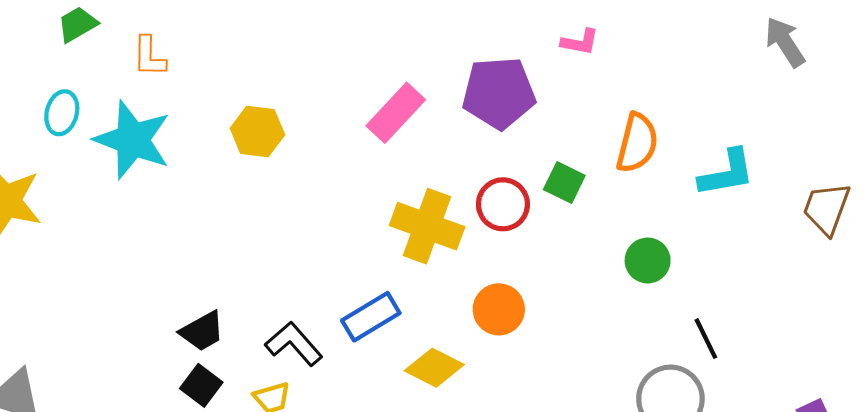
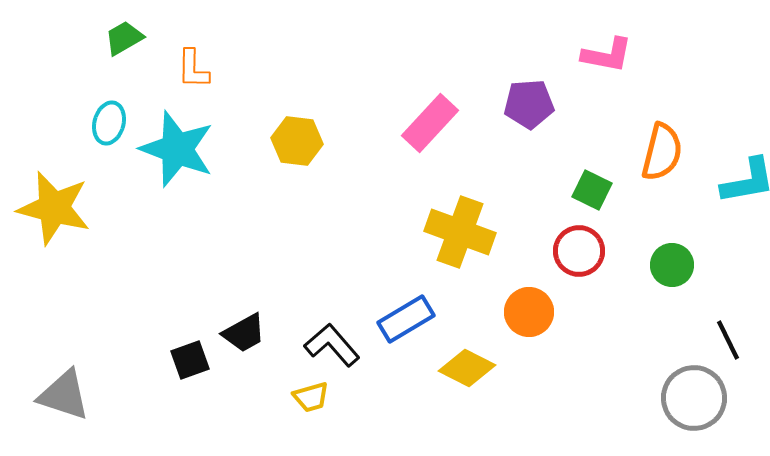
pink L-shape: (580, 42) -> (607, 55), size x1.4
purple pentagon: (499, 93) -> (529, 104), size x0.7
red circle: (503, 204) -> (579, 251), moved
black square: (201, 385) -> (190, 360), moved, turned 33

